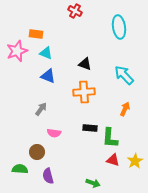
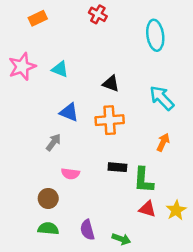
orange rectangle: (36, 34) -> (38, 18), moved, turned -32
blue triangle: (48, 76) -> (69, 112), moved
green semicircle: (20, 169) -> (48, 229), moved
purple semicircle: (48, 176) -> (87, 230), moved

